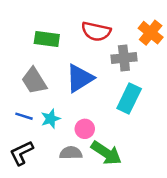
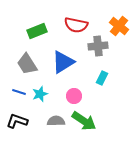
green rectangle: (47, 39) -> (37, 31), turned -30
cyan rectangle: (129, 98) -> (102, 78), size x0.6
pink circle: (85, 129) -> (74, 96), moved
black L-shape: (22, 153) -> (17, 121), turned 45

